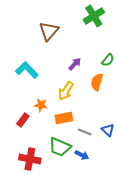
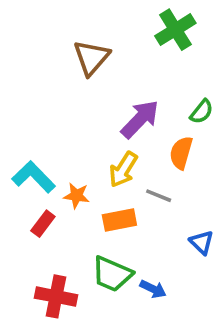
purple arrow: (75, 64) -> (140, 119), size x1.6
cyan L-shape: (27, 70) -> (34, 177), moved
gray line: (85, 132) -> (159, 196), moved

